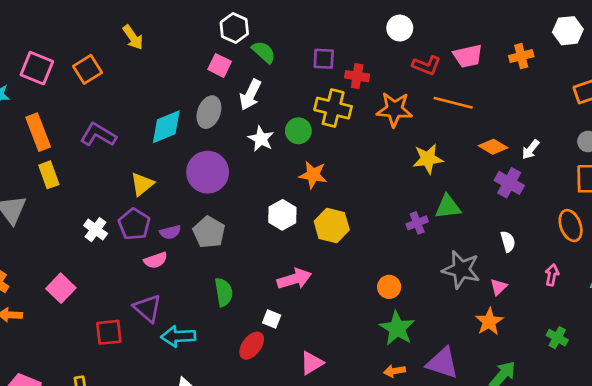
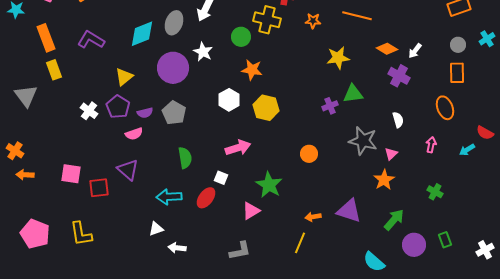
orange star: (394, 109) -> (313, 21), size x0.6
white star: (261, 139) -> (203, 52), moved
pink square: (61, 288) -> (71, 174), moved, turned -35
green star: (397, 328) -> (269, 185), moved
cyan arrow: (178, 336) -> (169, 197), moved

